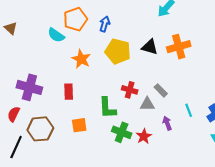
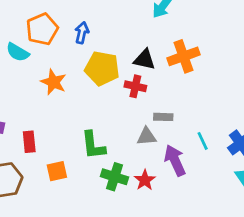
red cross: (130, 90) -> (135, 86), moved
gray rectangle: (161, 90) -> (163, 117), turned -40
red rectangle: (69, 92) -> (29, 142), moved
purple arrow: (167, 123) -> (175, 160), size x1.6

